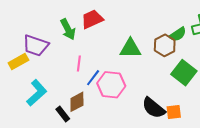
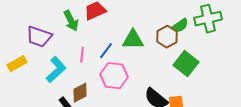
yellow rectangle: (18, 62) -> (17, 64), moved
blue line: (93, 78) -> (106, 51), moved
cyan L-shape: (37, 93) -> (56, 70), moved

